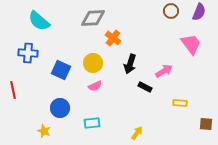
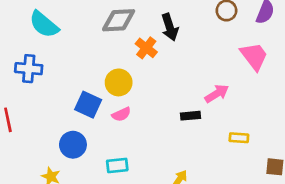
black arrow: (130, 64) -> (170, 27), moved, turned -36
blue square: (61, 70) -> (88, 105), moved
black rectangle: (145, 87) -> (191, 116), turned -32

